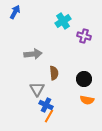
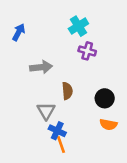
blue arrow: (15, 12) -> (19, 32), moved
purple cross: (84, 36) -> (87, 51), moved
orange line: (49, 116) -> (61, 144), turned -48

